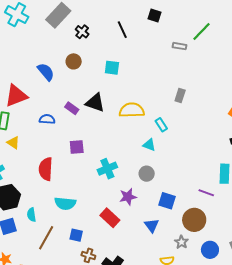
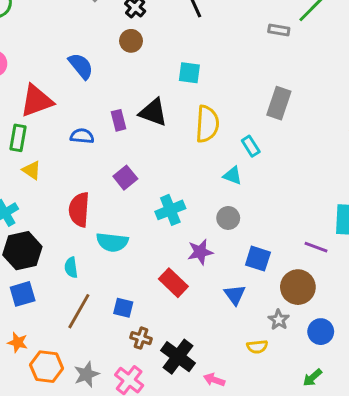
brown circle: (74, 61) -> (131, 41), moved
cyan square: (112, 68) -> (189, 73), moved
gray rectangle: (180, 96) -> (279, 103), size x1.5
purple rectangle: (72, 108) -> (119, 120), turned 40
yellow semicircle: (132, 110) -> (207, 124), turned 95
purple square: (77, 147) -> (125, 178), turned -35
cyan semicircle: (65, 203) -> (112, 242), moved
cyan semicircle: (32, 215) -> (71, 268), moved

